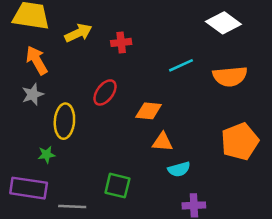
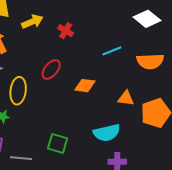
red cross: (121, 42) -> (66, 31), turned 35
orange triangle: (162, 142) -> (126, 98), moved
cyan semicircle: (179, 169) -> (107, 133), size x1.5

